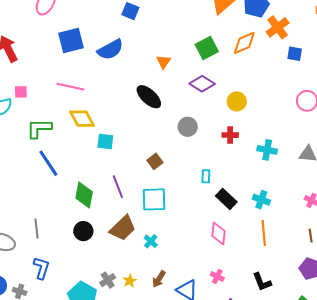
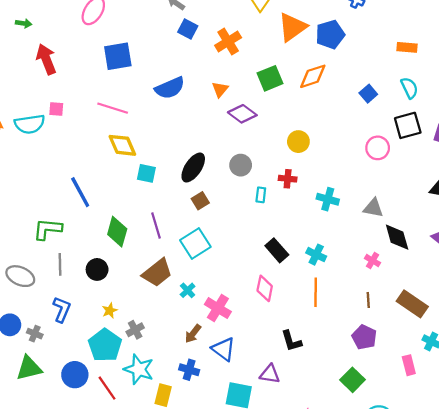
orange cross: (278, 27) -> (228, 42), moved
blue semicircle: (110, 50) -> (170, 88), moved
blue square: (295, 54) -> (368, 94), turned 35
purple diamond: (202, 84) -> (242, 114), moved
black ellipse: (149, 97) -> (193, 167), moved, turned 76
green L-shape: (39, 128) -> (48, 229), moved
cyan rectangle: (206, 176) -> (261, 195), moved
cyan square: (154, 199) -> (195, 244), turned -36
black circle: (83, 231) -> (97, 269), moved
pink cross: (217, 276) -> (218, 308), moved, size x1.6
yellow star: (130, 281) -> (110, 311), moved
black L-shape: (262, 282) -> (291, 341), moved

